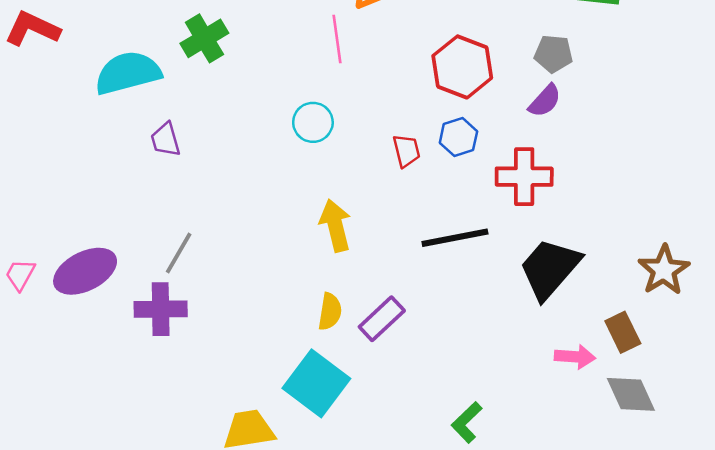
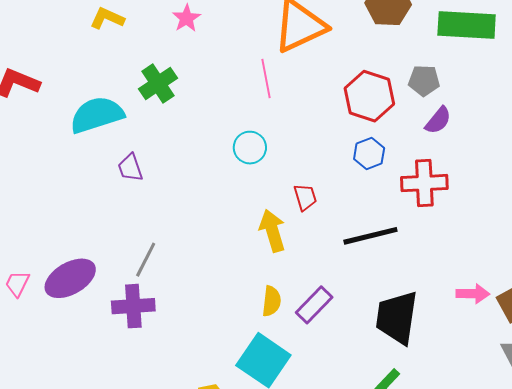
gray pentagon: (554, 54) -> (424, 81), moved
red trapezoid: (406, 151) -> (305, 197), moved
black trapezoid: (550, 269) -> (397, 318), moved, turned -30
pink arrow: (575, 357) -> (473, 294), moved

